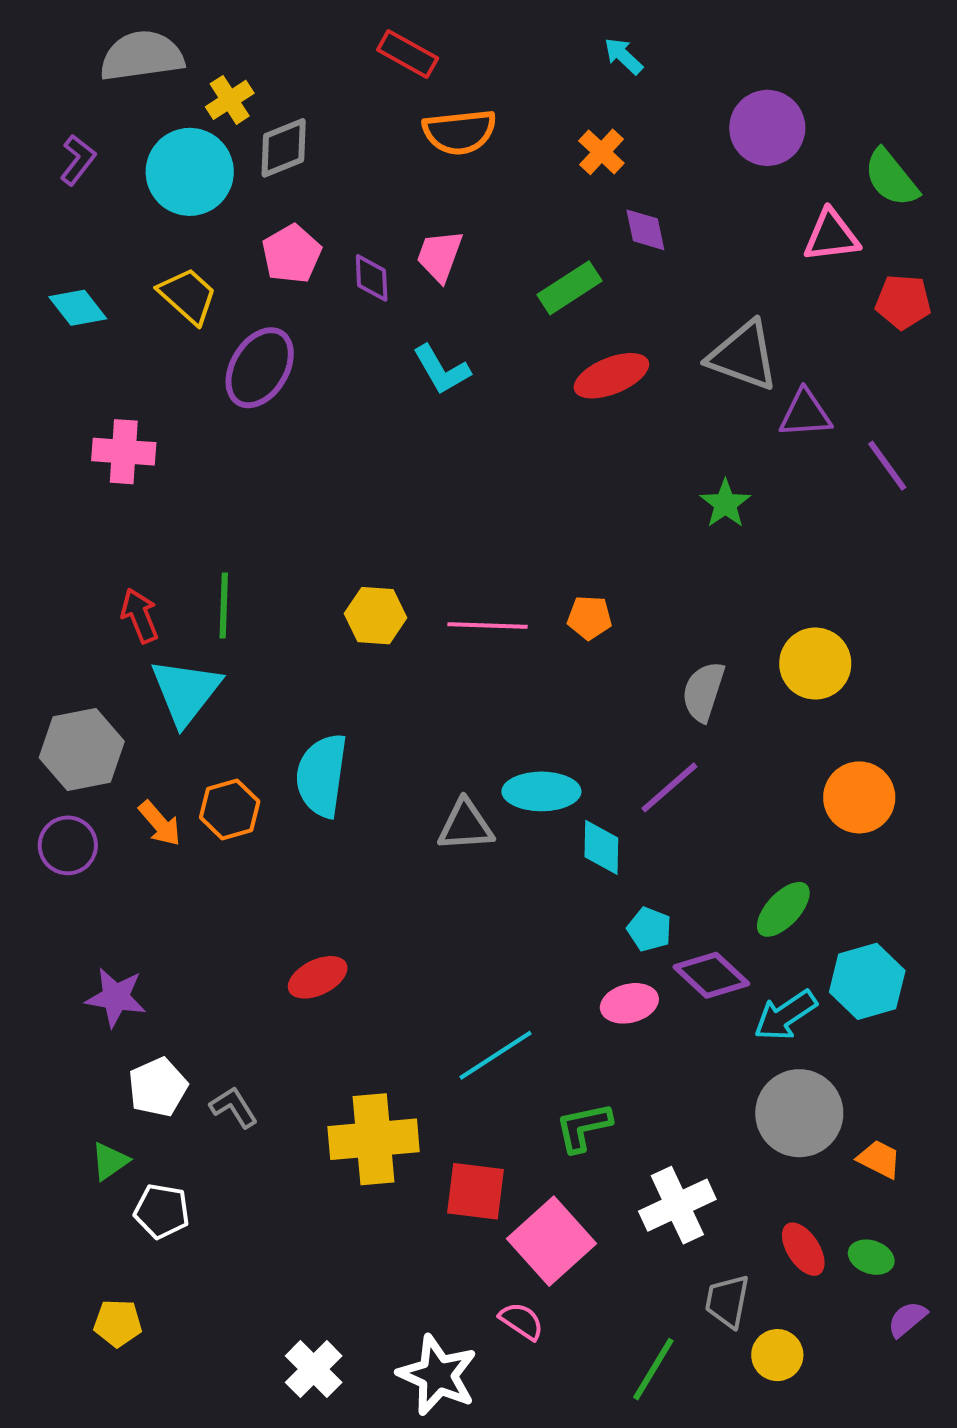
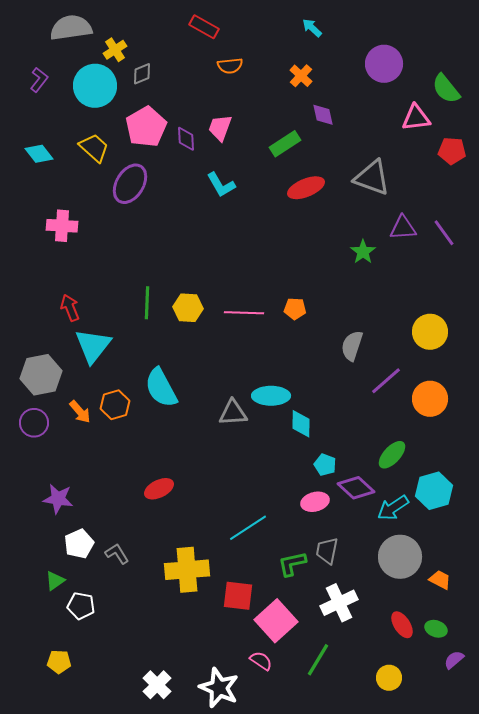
orange semicircle: (460, 132) -> (230, 66), size x0.7
gray diamond: (284, 148) -> (142, 74), size x0.7
pink pentagon: (292, 254) -> (146, 127), size x1.4
purple triangle: (805, 414) -> (403, 228), moved
green line: (224, 606) -> (147, 303), moved
yellow circle: (815, 664) -> (430, 332), moved
cyan semicircle: (322, 775) -> (161, 388), turned -36
purple line: (669, 787) -> (386, 381), moved
gray trapezoid: (727, 1301) -> (327, 551), moved
green line: (653, 1369) -> (318, 660), moved

